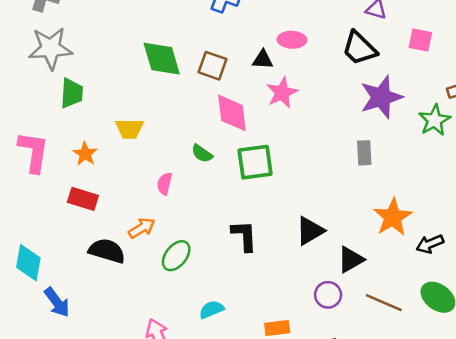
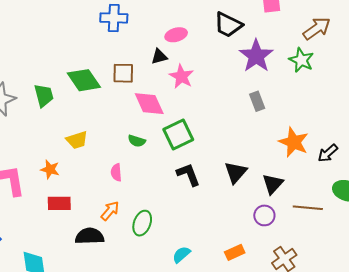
green trapezoid: (72, 93) -> (44, 95), moved
black L-shape: (244, 236) -> (188, 175), moved

